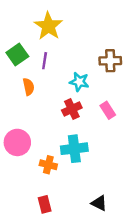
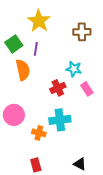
brown cross: (110, 61) -> (82, 32), moved
cyan star: (79, 82) -> (74, 69), moved
orange semicircle: (28, 87) -> (23, 70), size x1.5

